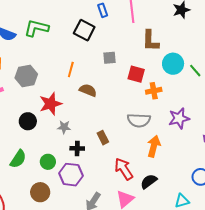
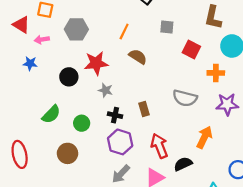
orange cross: (154, 91) -> (216, 73), moved
orange arrow: (154, 146) -> (204, 137), moved
purple hexagon: (71, 175) -> (120, 142), moved

